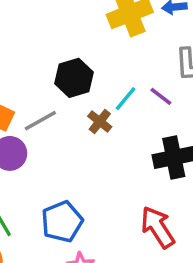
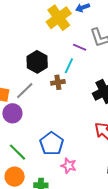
purple line: (161, 96) -> (80, 47), moved
brown cross: (100, 121) -> (58, 82), turned -32

